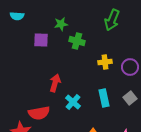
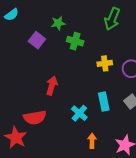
cyan semicircle: (17, 16) -> (12, 15), turned -40
purple square: (41, 40) -> (37, 40), turned 35
cyan cross: (73, 102) -> (79, 113), moved

